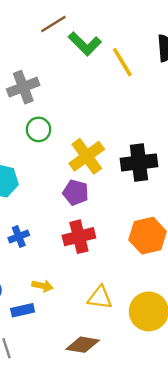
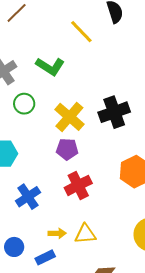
green L-shape: (85, 44) -> (50, 66), moved
blue cross: (19, 236) -> (28, 197), size x1.4
yellow triangle: (100, 297) -> (85, 234), moved

